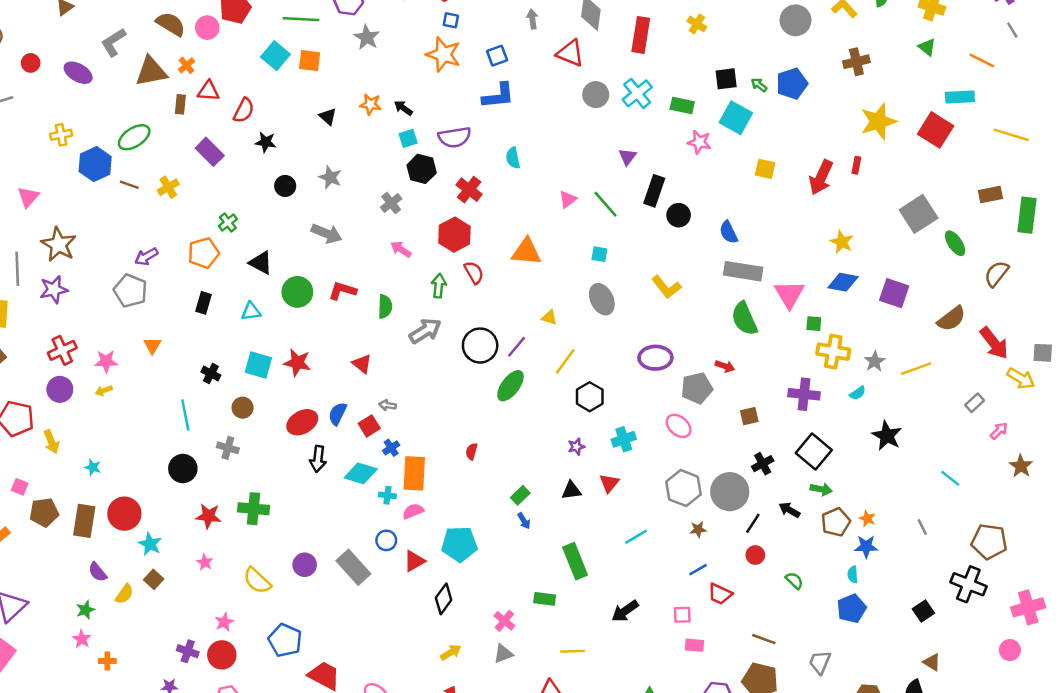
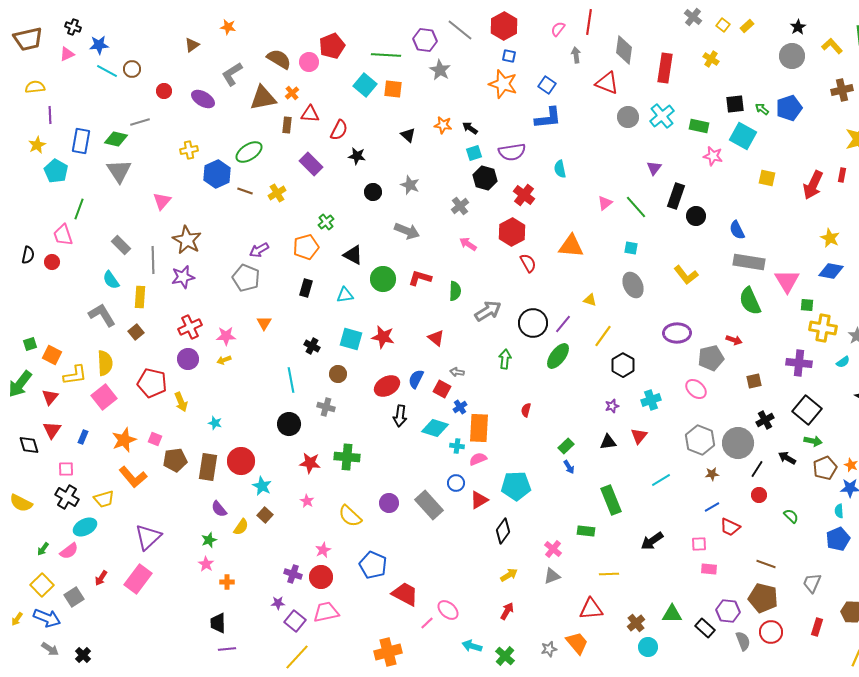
blue square: (497, 56) -> (547, 85), turned -36
green arrow: (439, 286) -> (505, 359), moved
red square: (369, 426) -> (442, 389), turned -30

